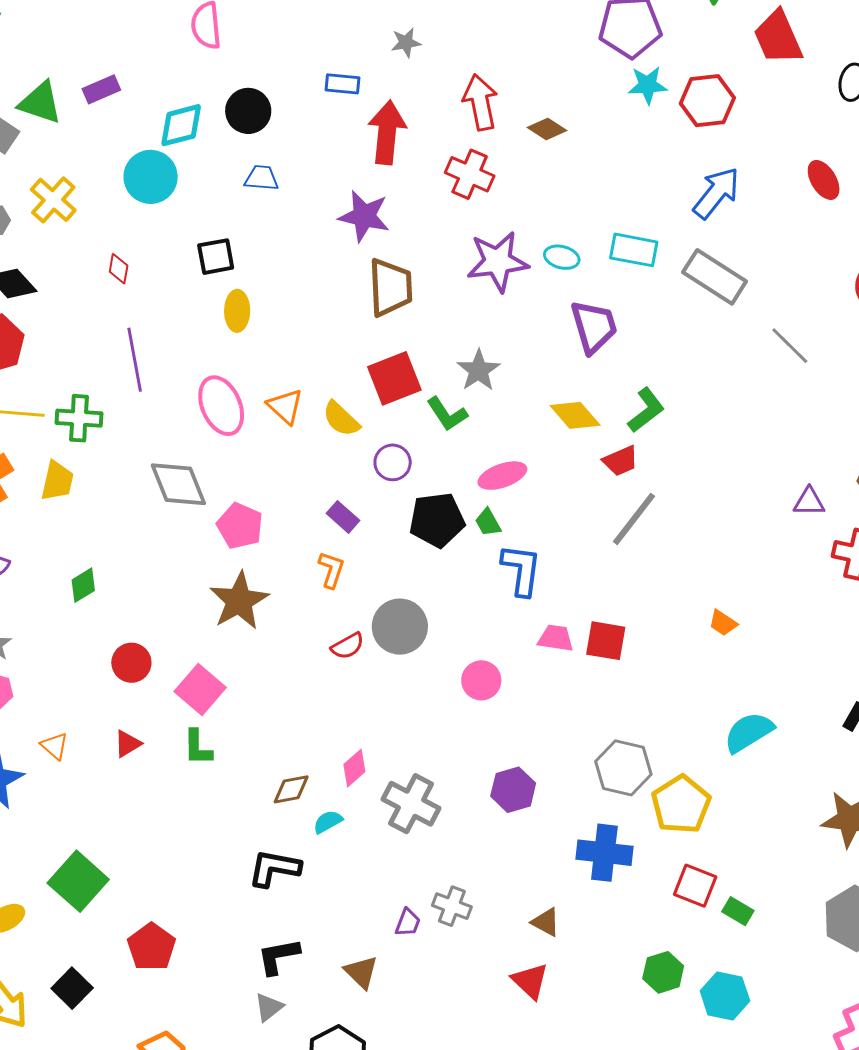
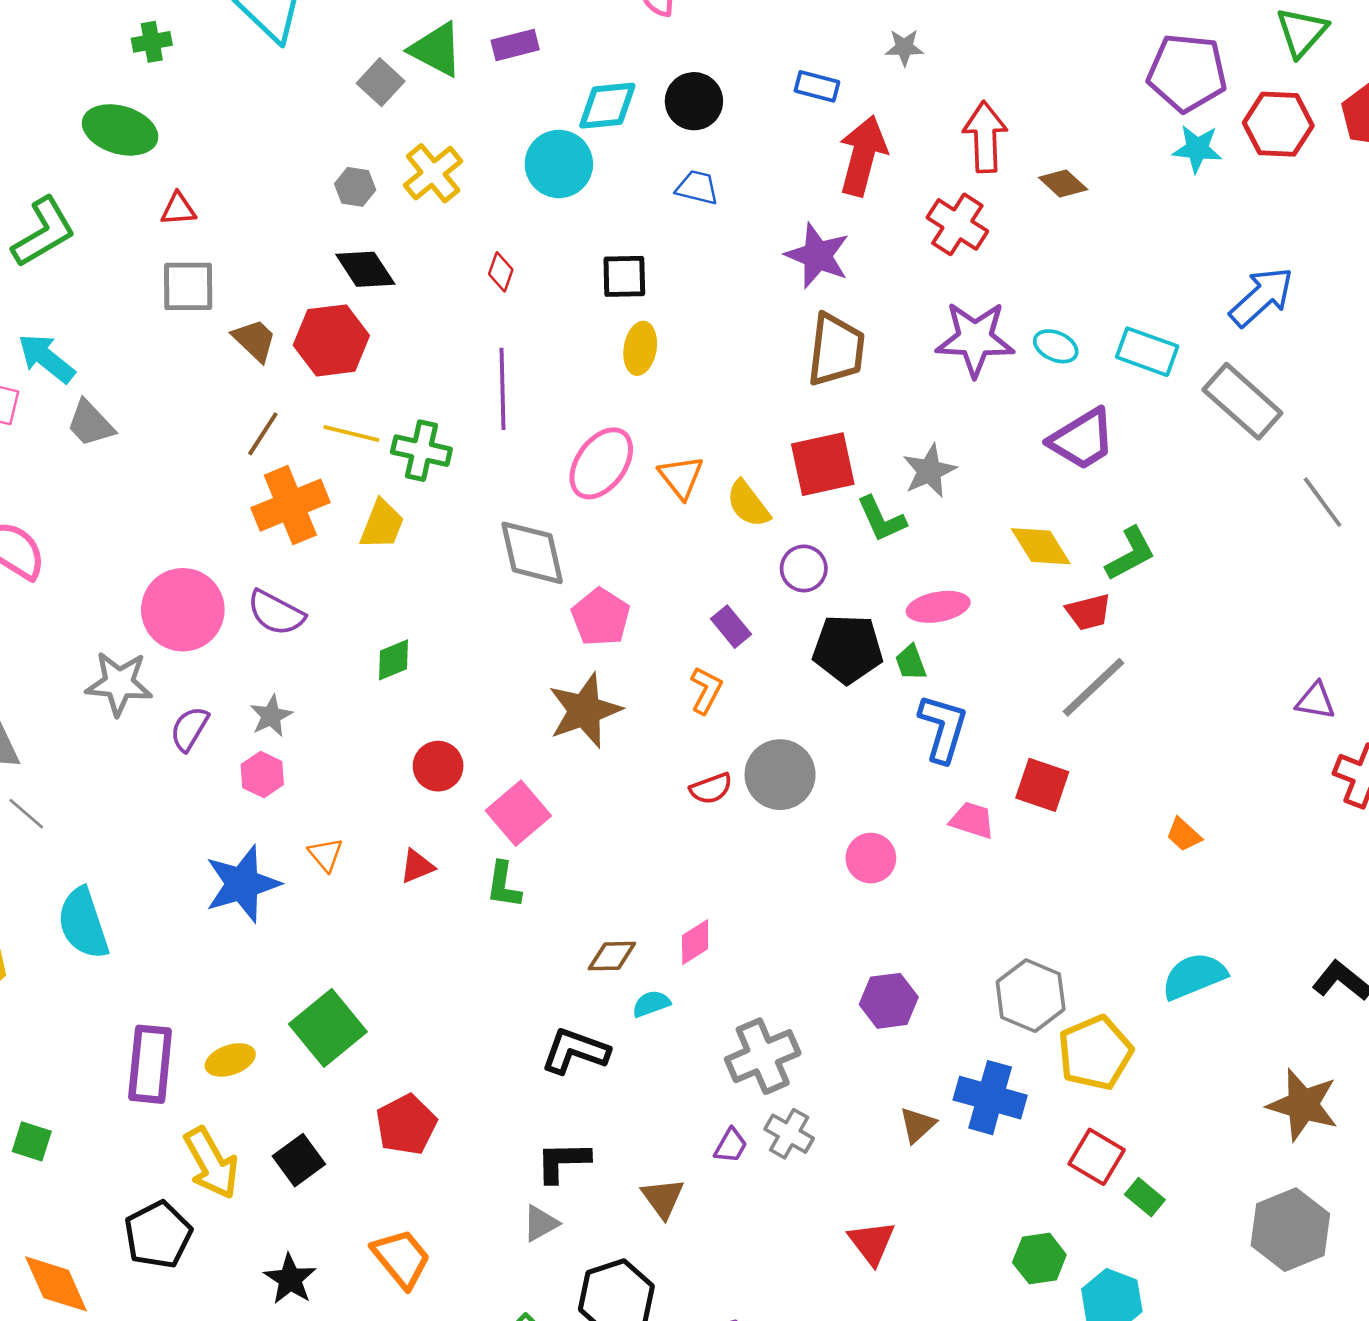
red hexagon: (707, 101) -> (1278, 124), moved
purple trapezoid: (594, 327) -> (1082, 439), turned 66
pink ellipse: (221, 406) -> (601, 463), turned 50
red square: (606, 641) -> (1042, 785), moved
gray cross: (411, 804) -> (763, 1056), moved, turned 30
brown triangle: (546, 922) -> (918, 1125), moved, turned 40

